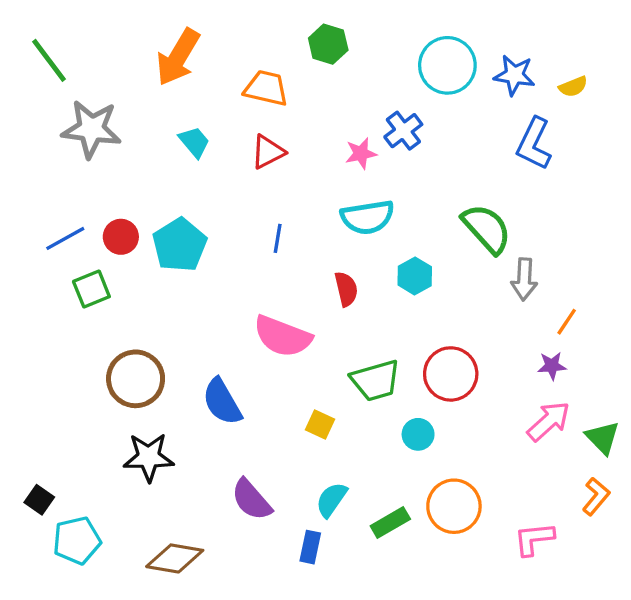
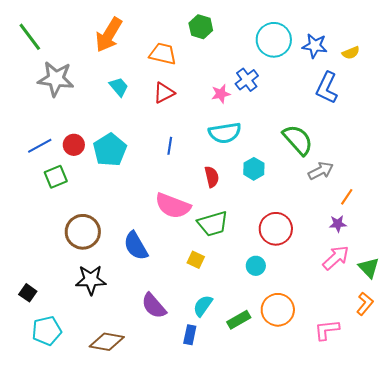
gray arrow: (524, 279) -> (321, 171), turned -120
green trapezoid: (376, 380) -> (213, 224), moved
black square: (39, 500) -> (28, 293), moved

